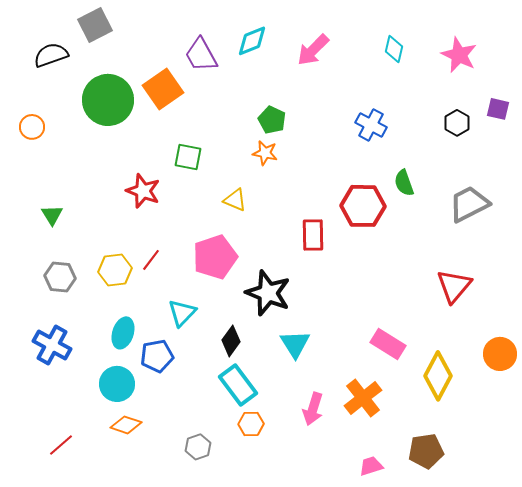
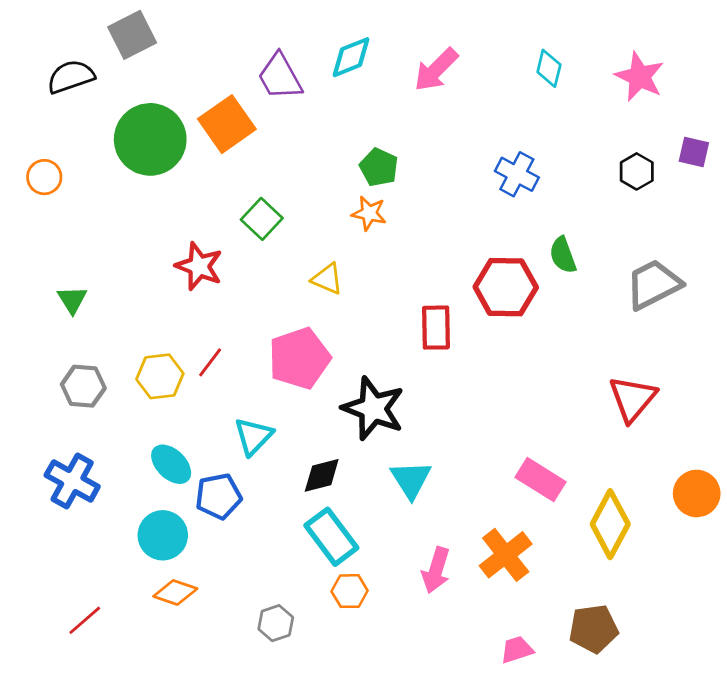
green square: (188, 157) -> (262, 219), turned 32
cyan ellipse: (123, 333) -> (171, 464), turned -64
black diamond: (231, 341) -> (322, 475), turned 40

